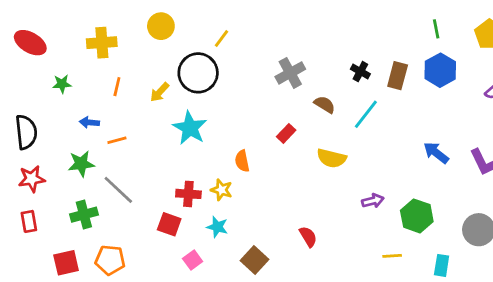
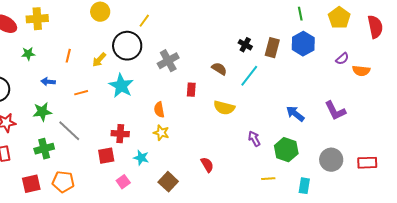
yellow cross: (102, 43) -> (37, 19), moved
gray cross: (290, 73) -> (168, 61), moved
red rectangle: (286, 133) -> (191, 90), turned -40
orange line: (117, 140) -> (81, 93), moved
blue arrow: (436, 153) -> (295, 114), moved
yellow star: (221, 190) -> (161, 133), moved
purple arrow: (373, 201) -> (254, 139), turned -105
red square: (169, 224) -> (106, 156), turned -30

